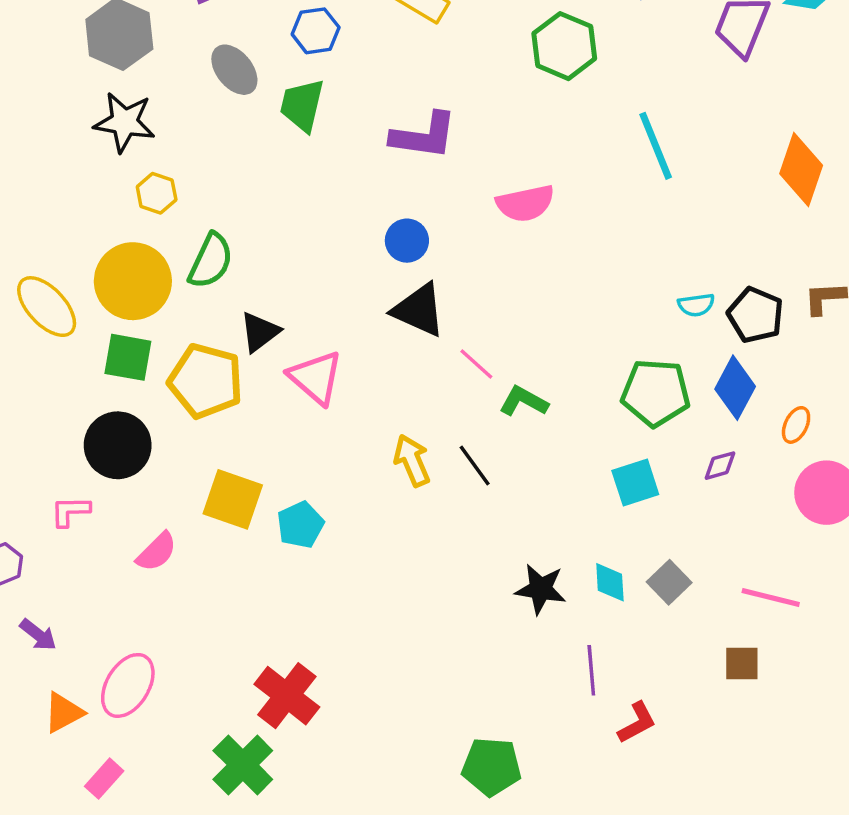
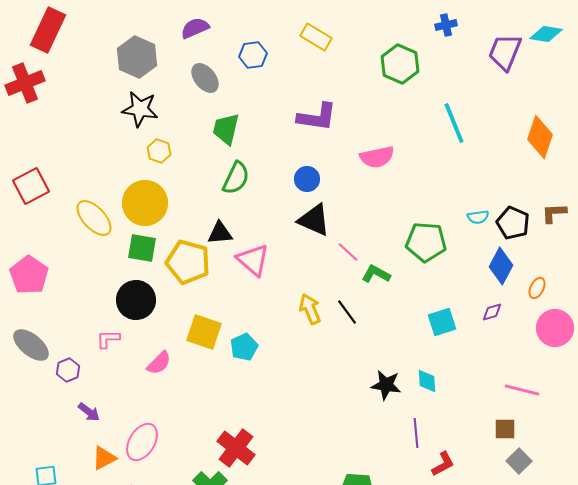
green trapezoid: (302, 105) -> (226, 129), moved
green semicircle: (211, 261) -> (236, 178), moved
black triangle: (260, 332) -> (220, 233), turned 32
green pentagon: (656, 393) -> (426, 242), moved
gray square: (669, 582) -> (519, 461), moved

